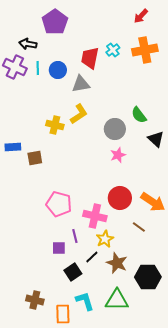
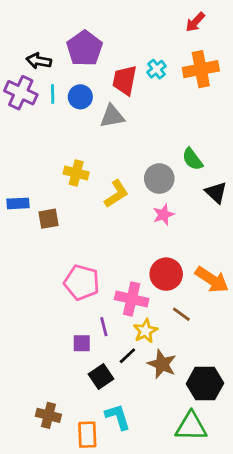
purple pentagon: (55, 22) -> (84, 48), moved
yellow L-shape: (79, 114) -> (116, 194), moved
brown line: (139, 227) -> (181, 314), moved
green triangle: (117, 300) -> (191, 426), moved

